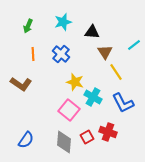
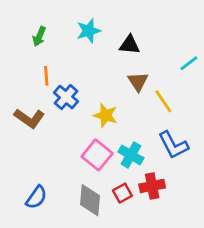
brown triangle: (105, 52) -> (138, 82), moved
blue cross: (61, 54) -> (66, 97), moved
cyan cross: (93, 97) -> (131, 155), moved
red cross: (108, 132) -> (152, 186), turned -30

